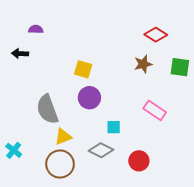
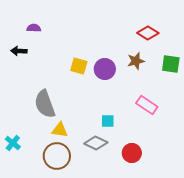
purple circle: (89, 98) -> (105, 69), moved
yellow triangle: (63, 137) -> (60, 130), turned 30

